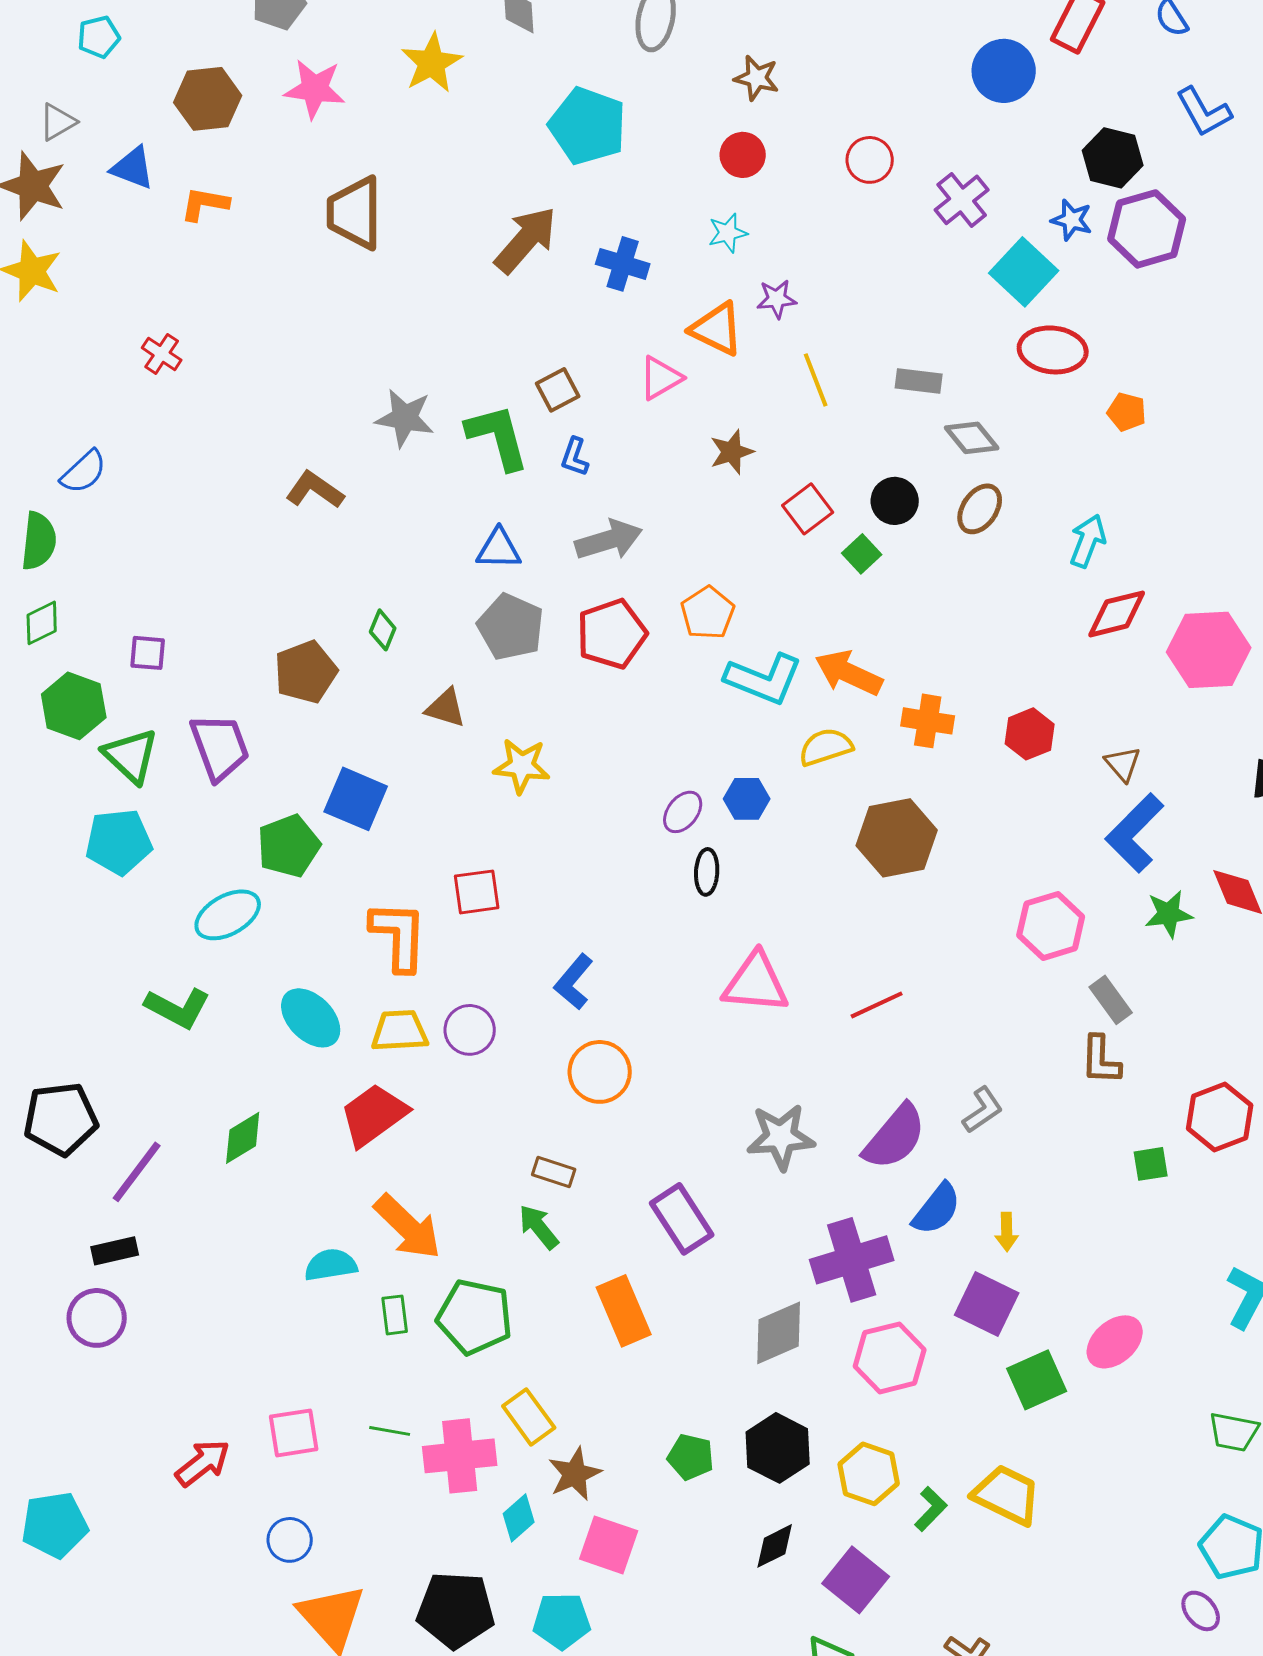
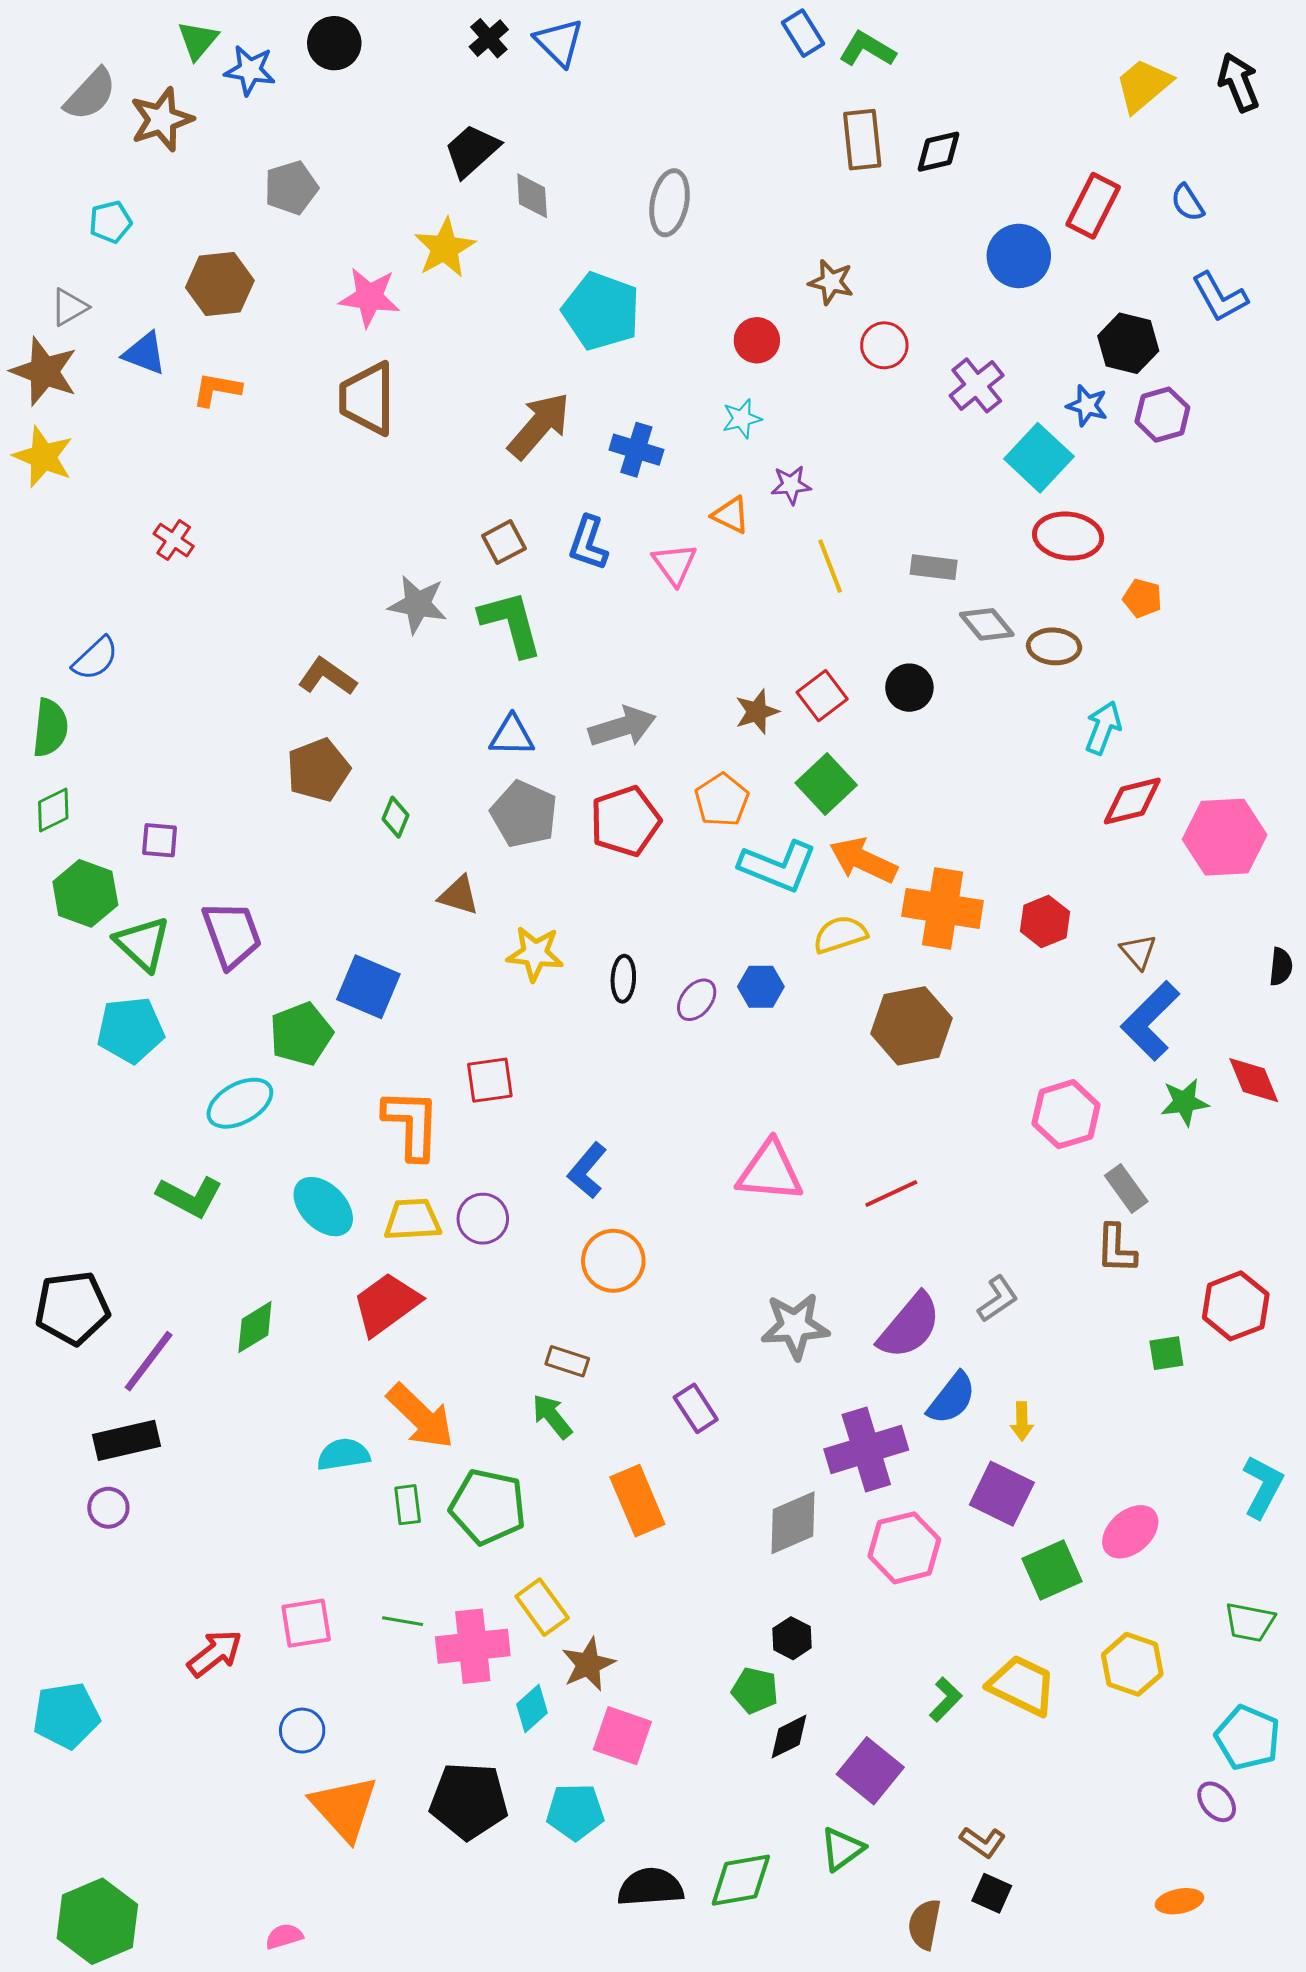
brown star: (757, 78) -> (831, 282), moved
pink star: (315, 89) -> (369, 297), moved
purple hexagon: (1147, 229) -> (1162, 415), size x0.7
orange triangle: (717, 329) -> (731, 515), size x0.7
pink triangle: (661, 378) -> (675, 564), turned -36
brown square: (558, 390) -> (504, 542), moved
brown star: (732, 452) -> (757, 712), moved
blue L-shape: (575, 457) -> (588, 543), moved, size x1.4
brown ellipse: (980, 509) -> (1054, 646), moved, turned 60
green square: (862, 554) -> (826, 784), moved, size x1.5
brown pentagon: (306, 672) -> (318, 770), moved
orange cross: (928, 721) -> (943, 908), size x1.5
black ellipse: (707, 872) -> (623, 979), moved
purple rectangle: (682, 1219) -> (696, 1408), size x0.7
black rectangle: (115, 1251) -> (126, 1440), size x1.4
purple circle: (97, 1318) -> (108, 1508), size x0.7
black hexagon: (778, 1448) -> (792, 1638), size x0.6
green pentagon: (691, 1457) -> (755, 1690), moved
yellow hexagon: (869, 1474) -> (1132, 1664), moved

